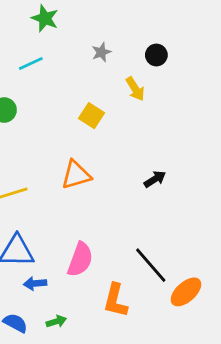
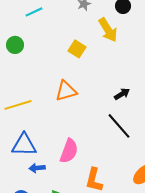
yellow arrow: (135, 89) -> (108, 30), size x1.4
black line: (151, 265) -> (119, 126), moved

